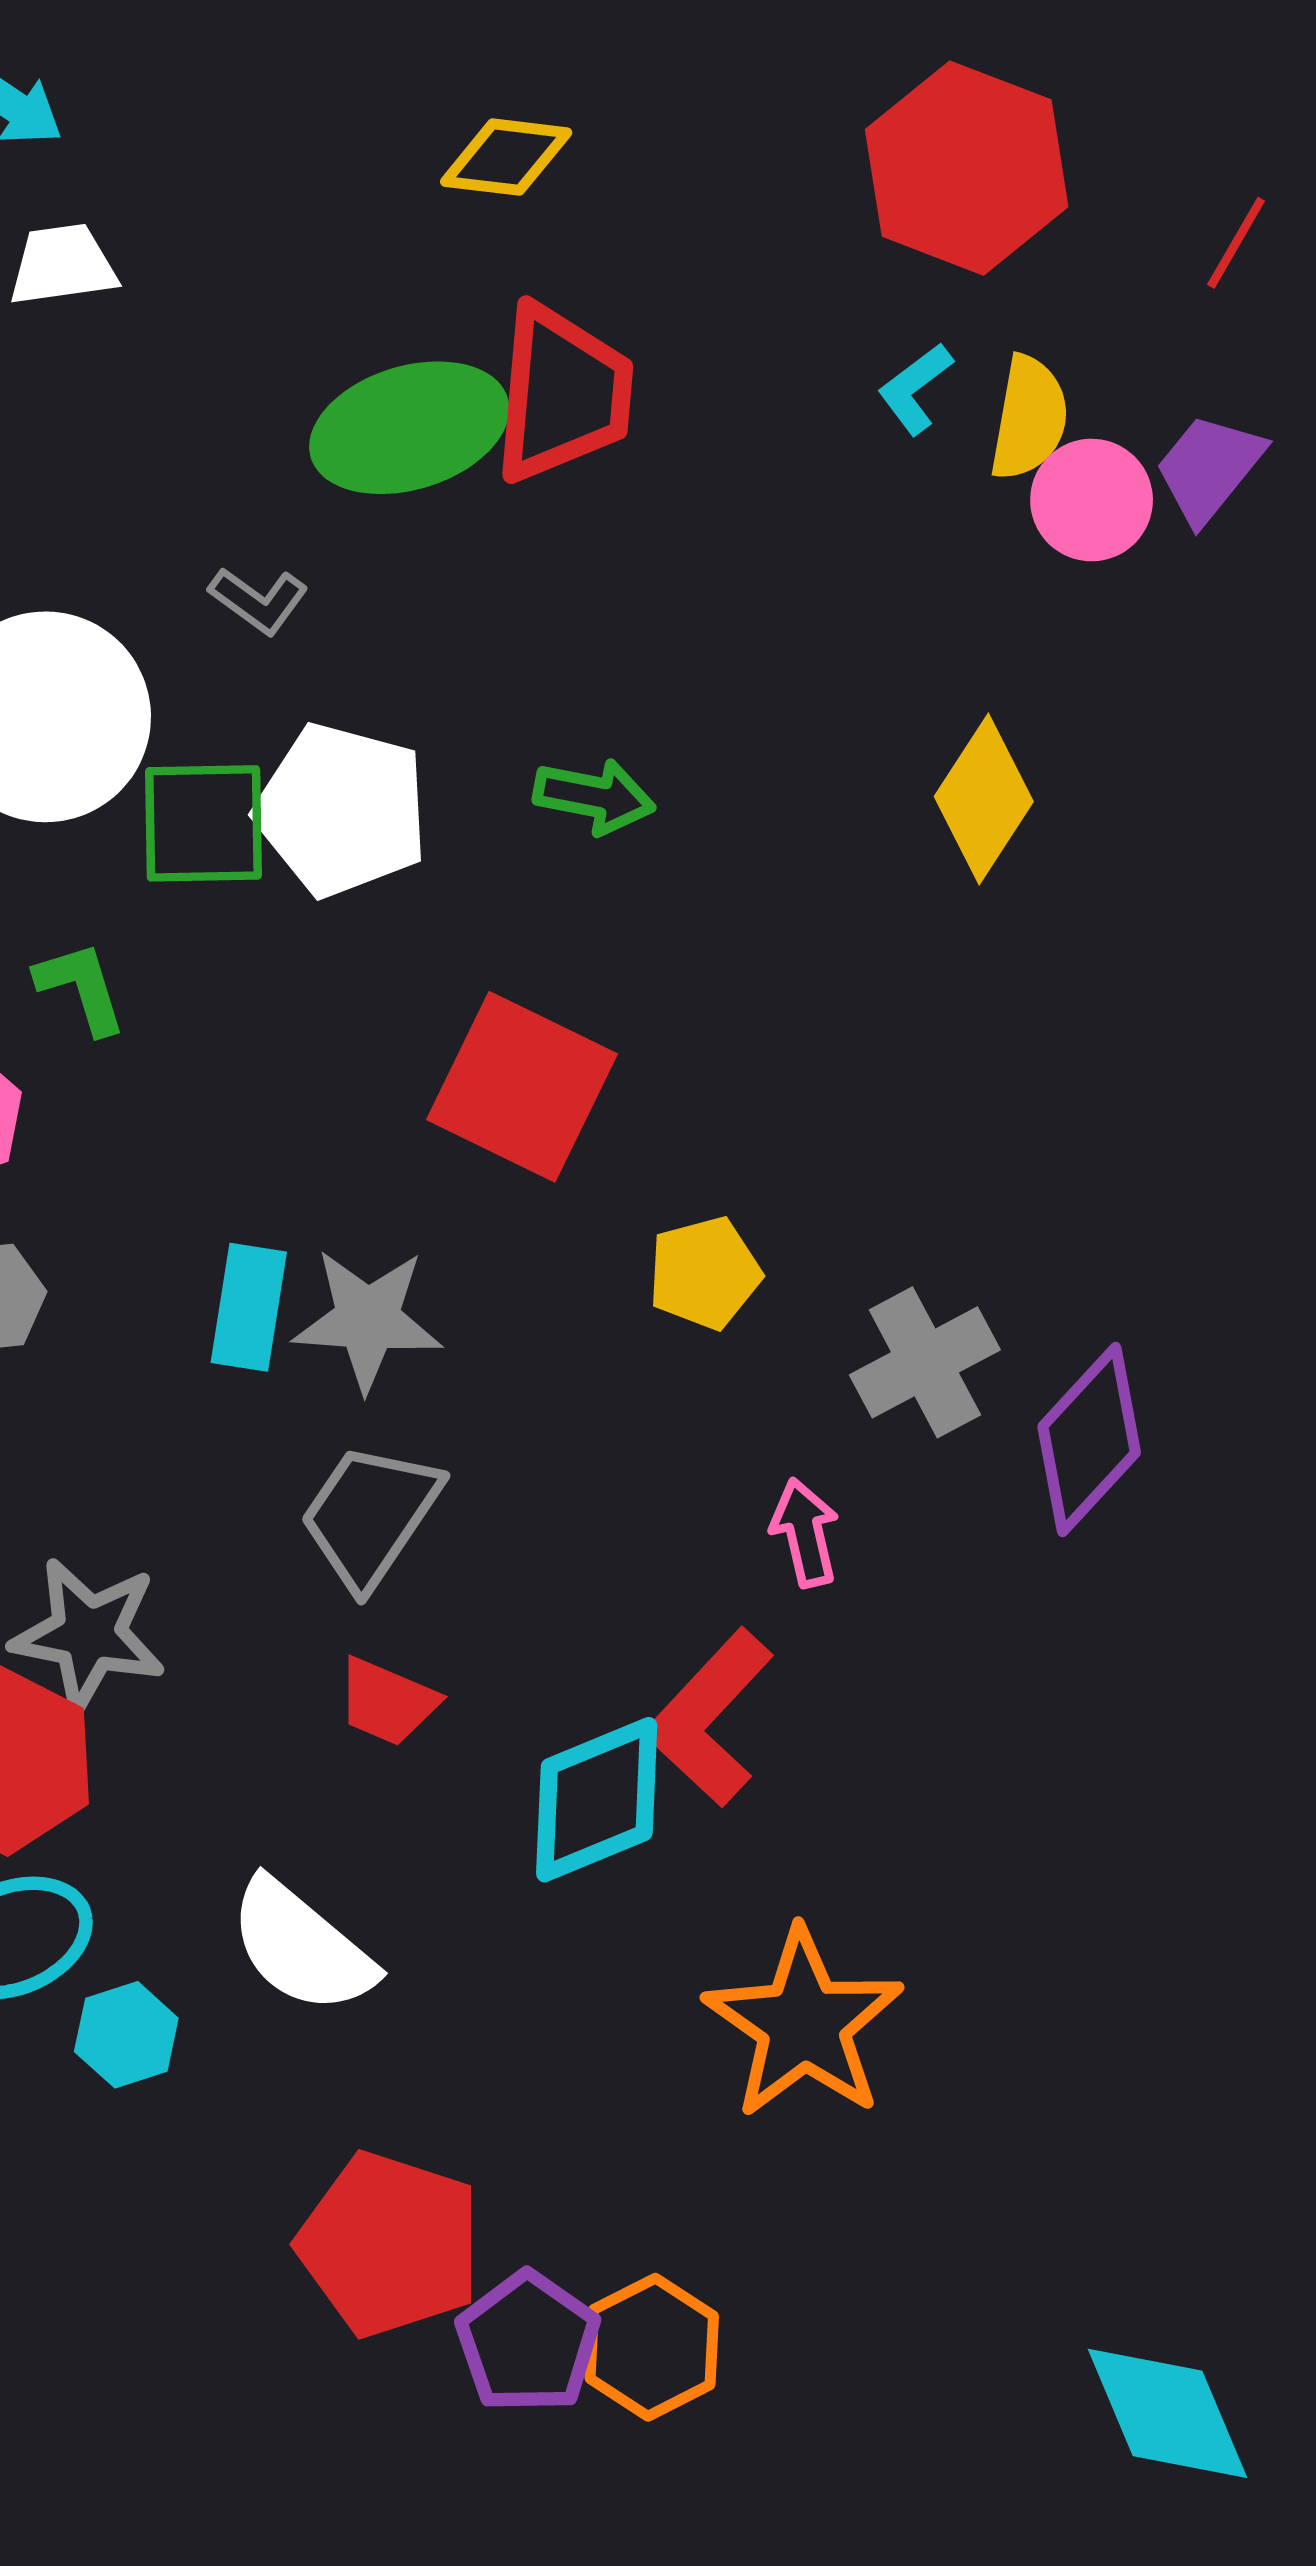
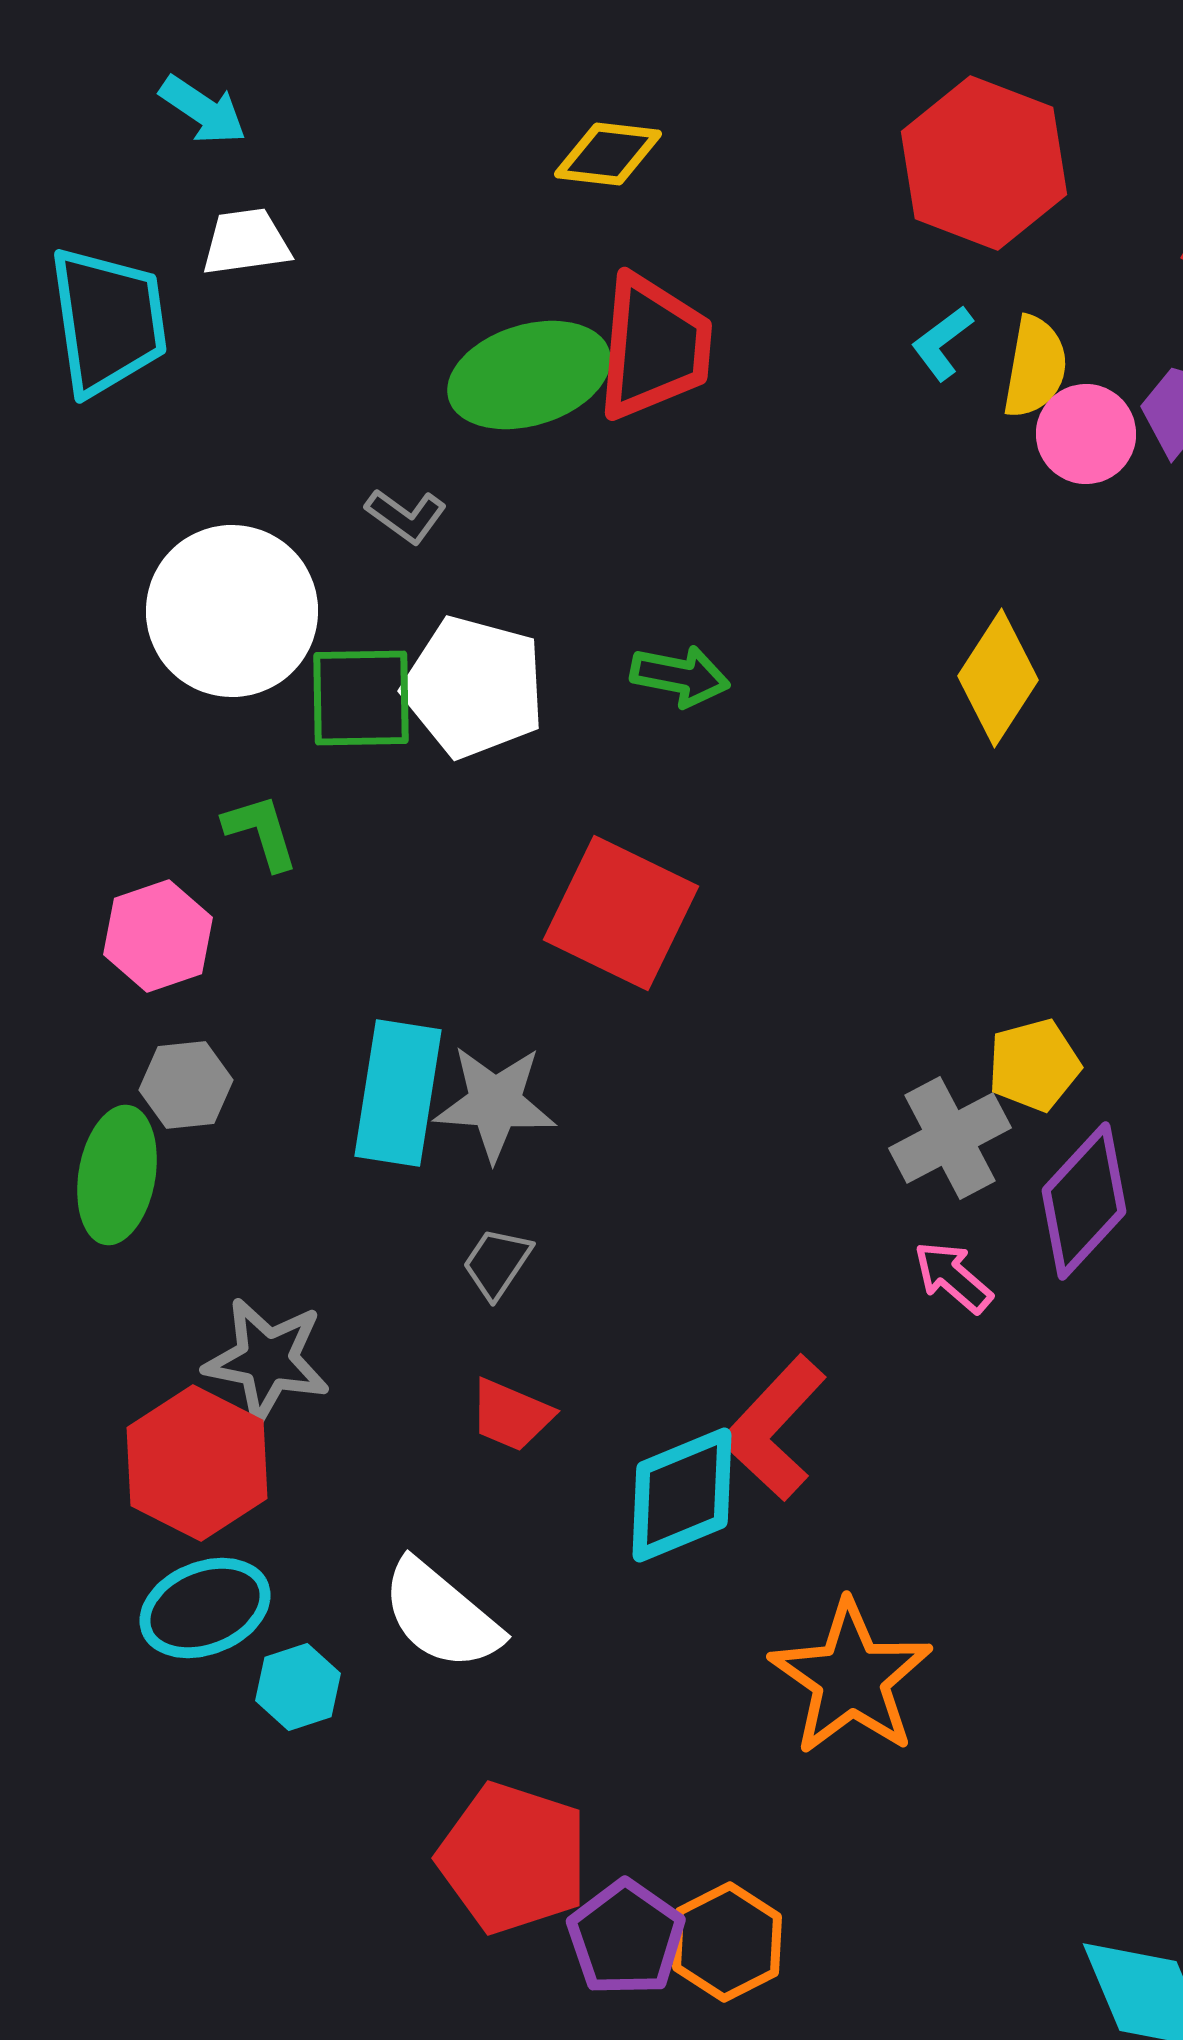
yellow pentagon: (704, 1273) -> (1034, 1065), moved
cyan rectangle: (249, 1307) -> (398, 1093), size x1.4
gray trapezoid: (370, 1515) -> (497, 1263), size x0.6
pink arrow: (805, 1533) -> (953, 1277), moved, turned -36

